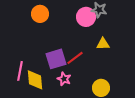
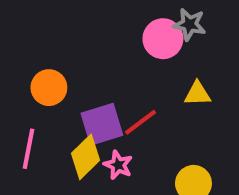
orange circle: (40, 14) -> (49, 88), moved
yellow diamond: (35, 80) -> (86, 157), moved, turned 50

